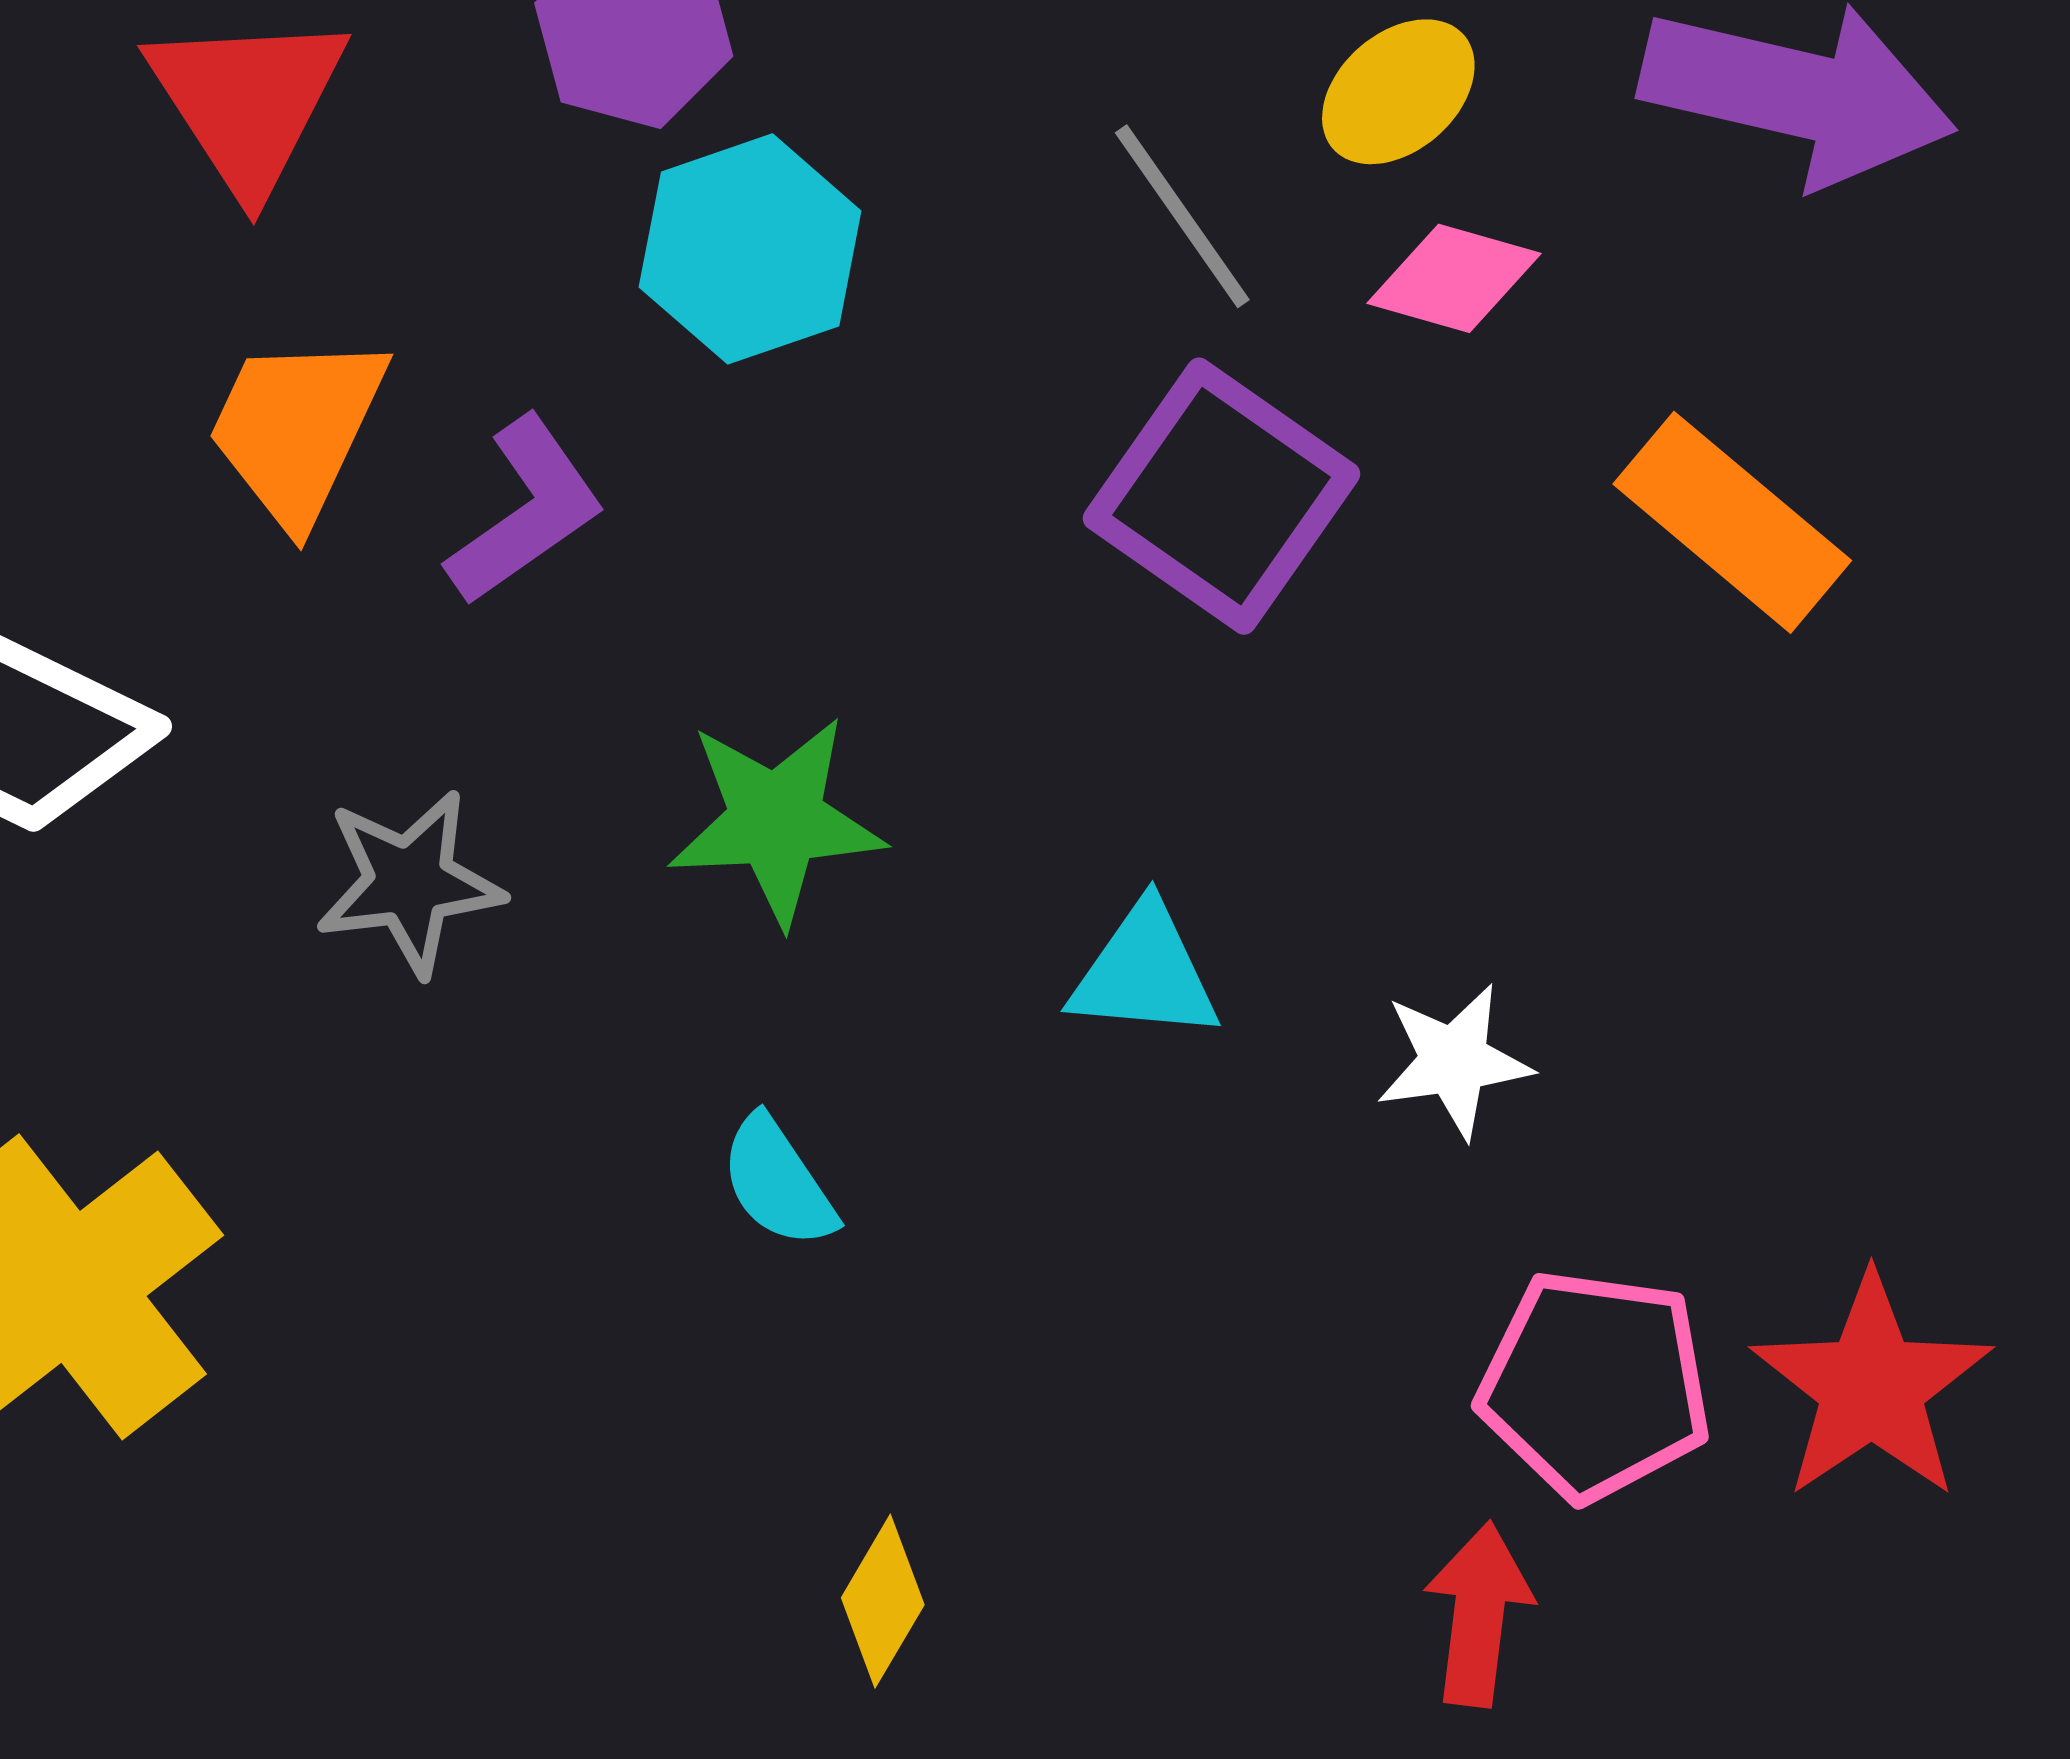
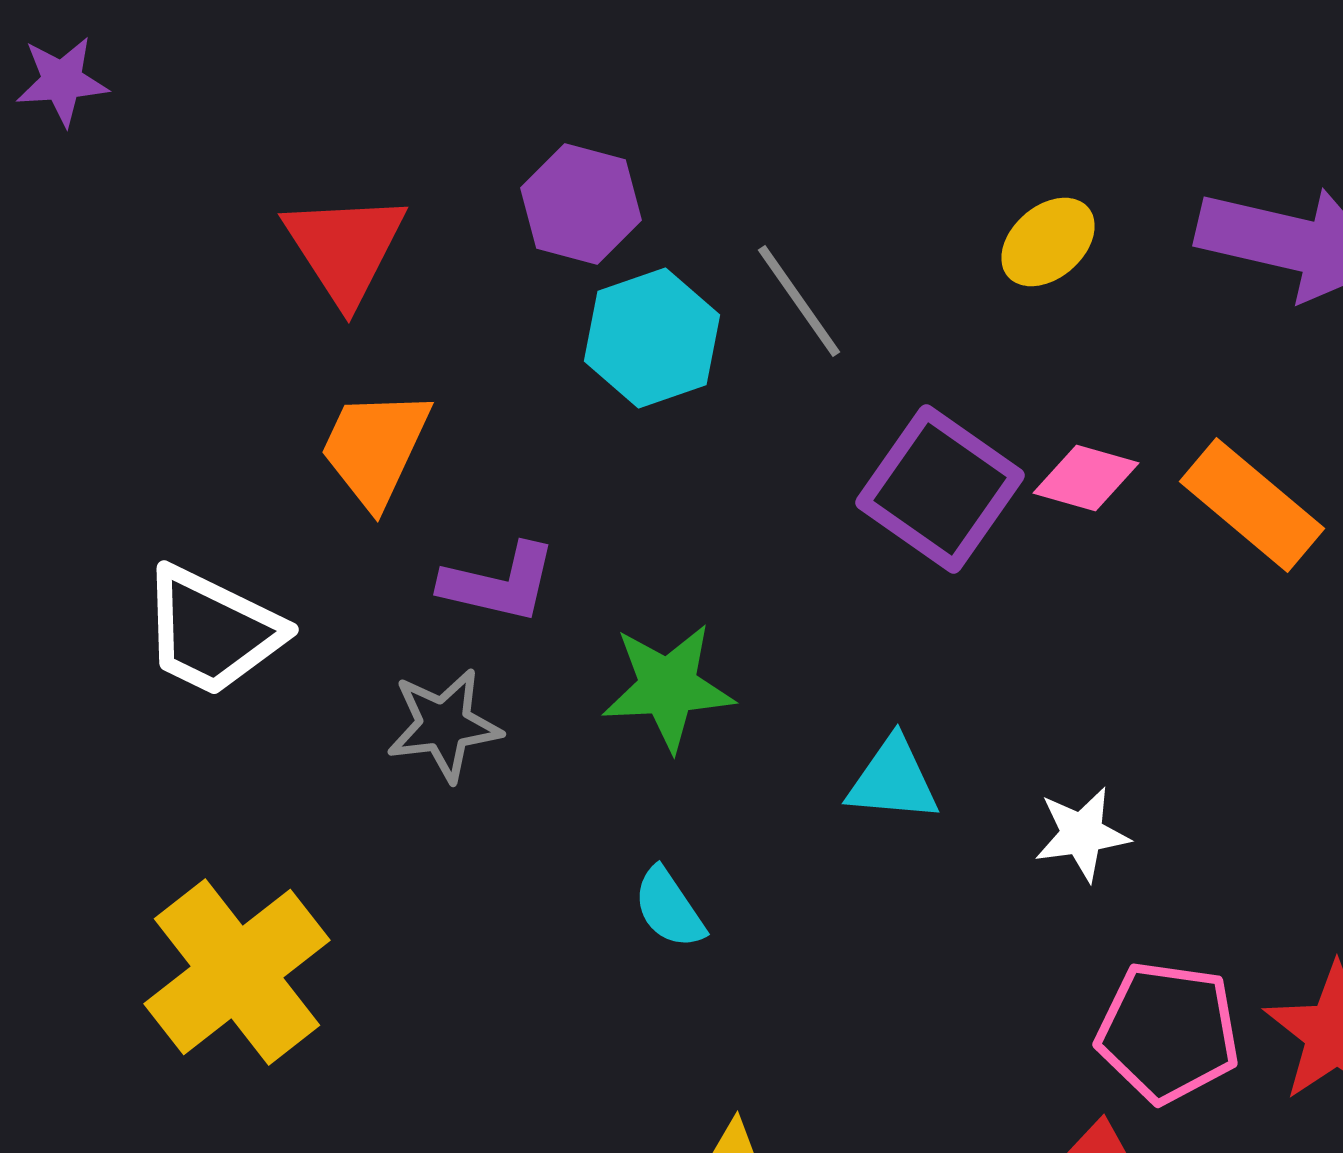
gray line: (1182, 216) -> (799, 301), moved
pink diamond: (1454, 278) -> (1086, 478), moved
purple L-shape: (526, 511) -> (499, 583), moved, turned 48

